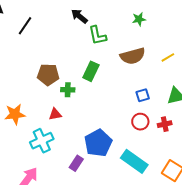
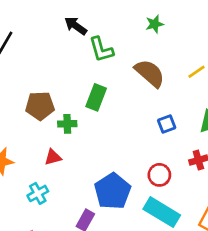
brown semicircle: (133, 56) -> (150, 73), turned -120
red circle: (140, 122) -> (159, 175), moved
cyan cross: (42, 141) -> (38, 193), size x0.7

